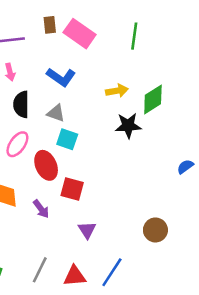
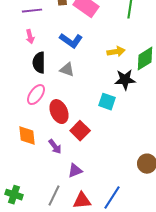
cyan square: (67, 139) -> (107, 102), moved
red square: (72, 189) -> (80, 131), turned 30
purple triangle: (87, 230) -> (75, 171), moved, turned 42

